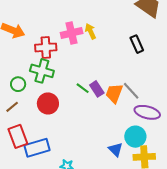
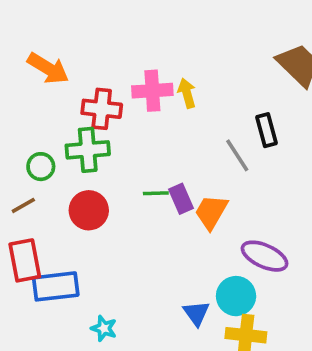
green cross: (42, 71) -> (88, 150), turned -30
green line: (83, 88) -> (156, 193), turned -48
gray line: (131, 91) -> (237, 155), moved

